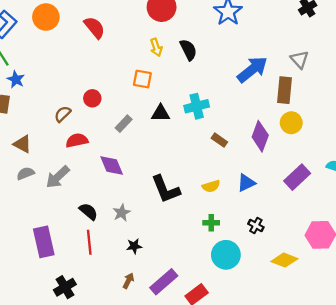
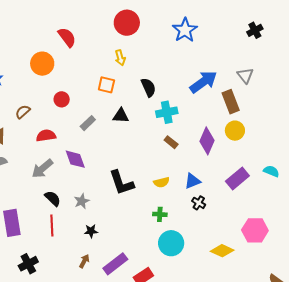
orange circle: (46, 17) -> (42, 64), moved
black semicircle: (188, 50) -> (148, 87), moved
brown rectangle: (285, 90) -> (231, 102), turned -30
cyan cross: (197, 106) -> (167, 112), moved
brown semicircle: (63, 114) -> (23, 112), moved
gray arrow: (58, 177) -> (42, 169), moved
black cross: (256, 225) -> (199, 203), moved

